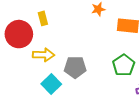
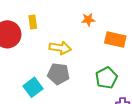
yellow arrow: (44, 55) -> (60, 48), moved

